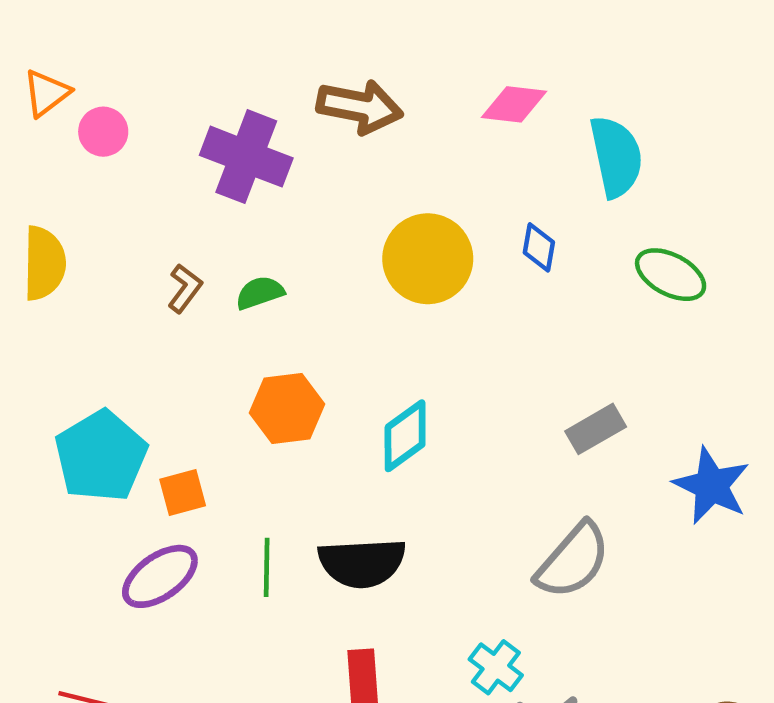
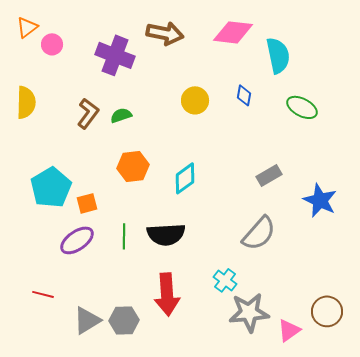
pink diamond: (514, 104) -> (233, 32), size x1.4
yellow circle: (428, 259) -> (195, 100), size x0.7
brown L-shape: (185, 288) -> (88, 113), size x1.4

